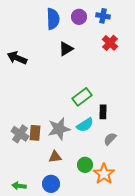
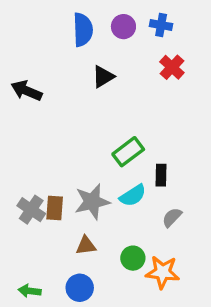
orange star: (104, 174) -> (163, 272), turned -30

